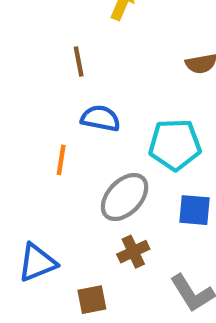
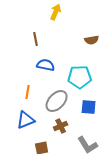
orange line: (61, 160) -> (28, 92), moved
blue triangle: (37, 263) -> (26, 120), moved

